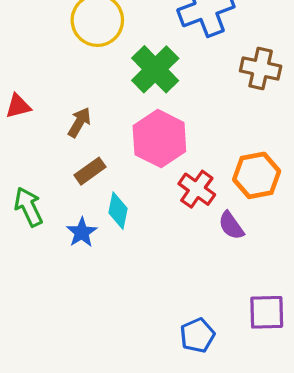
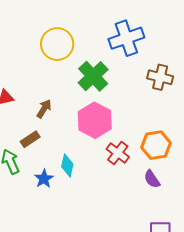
brown rectangle: (90, 171) -> (30, 139), moved
purple semicircle: (231, 226) -> (152, 179), moved

